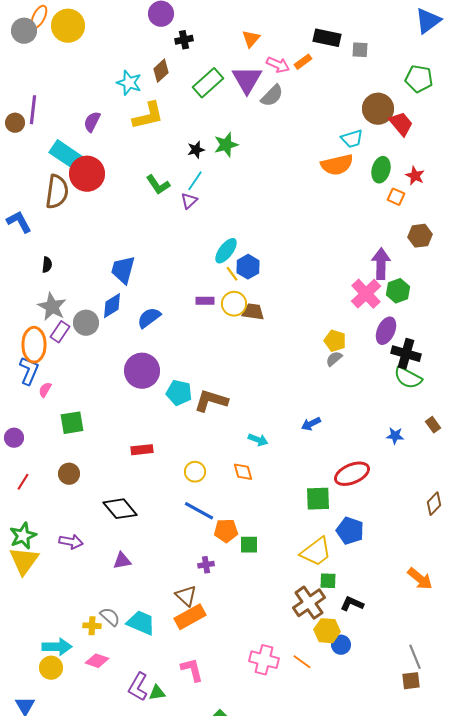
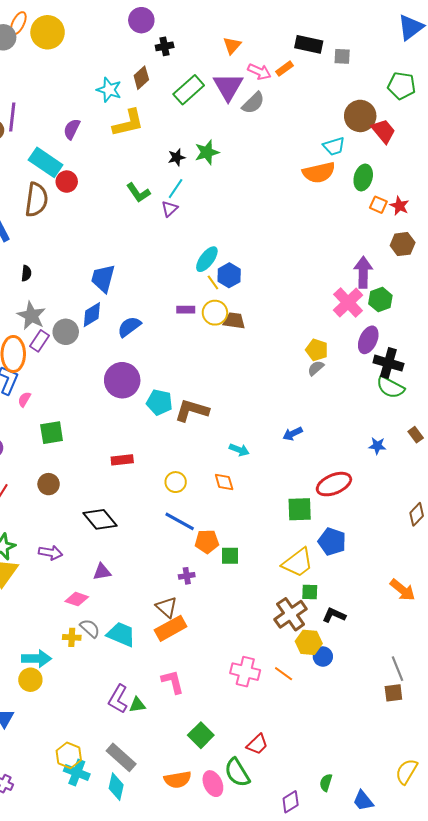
red circle: (87, 174) -> (67, 182), size x0.6
red star: (415, 176) -> (400, 206), moved
pink diamond: (97, 661) -> (77, 599), moved

